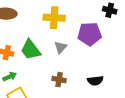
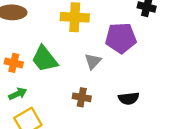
gray triangle: (60, 47) -> (93, 61), moved

